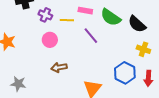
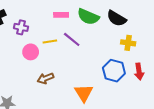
yellow line: (67, 20) -> (50, 42), moved

